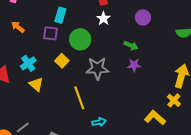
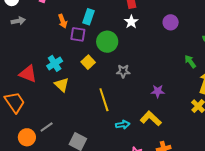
orange arrow: (18, 27) -> (63, 21), moved, turned -152
green arrow: (131, 46) -> (190, 62), moved, turned -152
purple star: (134, 65) -> (158, 91), moved
gray star: (97, 68) -> (123, 71), size x0.6
yellow L-shape: (155, 118) -> (151, 119), moved

